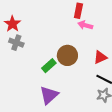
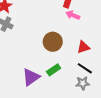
green rectangle: (49, 66) -> (54, 70), moved

